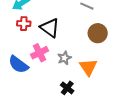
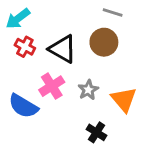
red cross: (24, 24) -> (25, 47), turned 32
brown circle: (98, 33) -> (104, 42), moved

